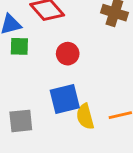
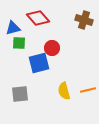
blue square: (65, 99) -> (39, 63), moved

